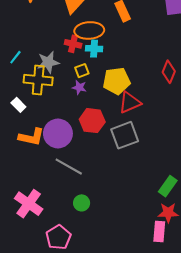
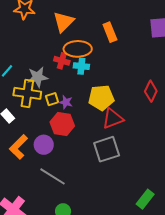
yellow square: (82, 71) -> (52, 99), moved
red hexagon: (92, 121) -> (62, 124), moved
purple circle: (58, 133) -> (44, 145), size x0.7
orange L-shape: (31, 137) -> (19, 147), turned 120

